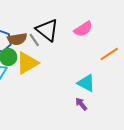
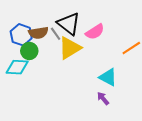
pink semicircle: (83, 29) -> (95, 32), moved
yellow triangle: (27, 63) -> (70, 48), moved

